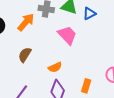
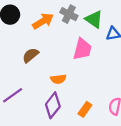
pink trapezoid: (67, 35) -> (82, 49), turned 40

